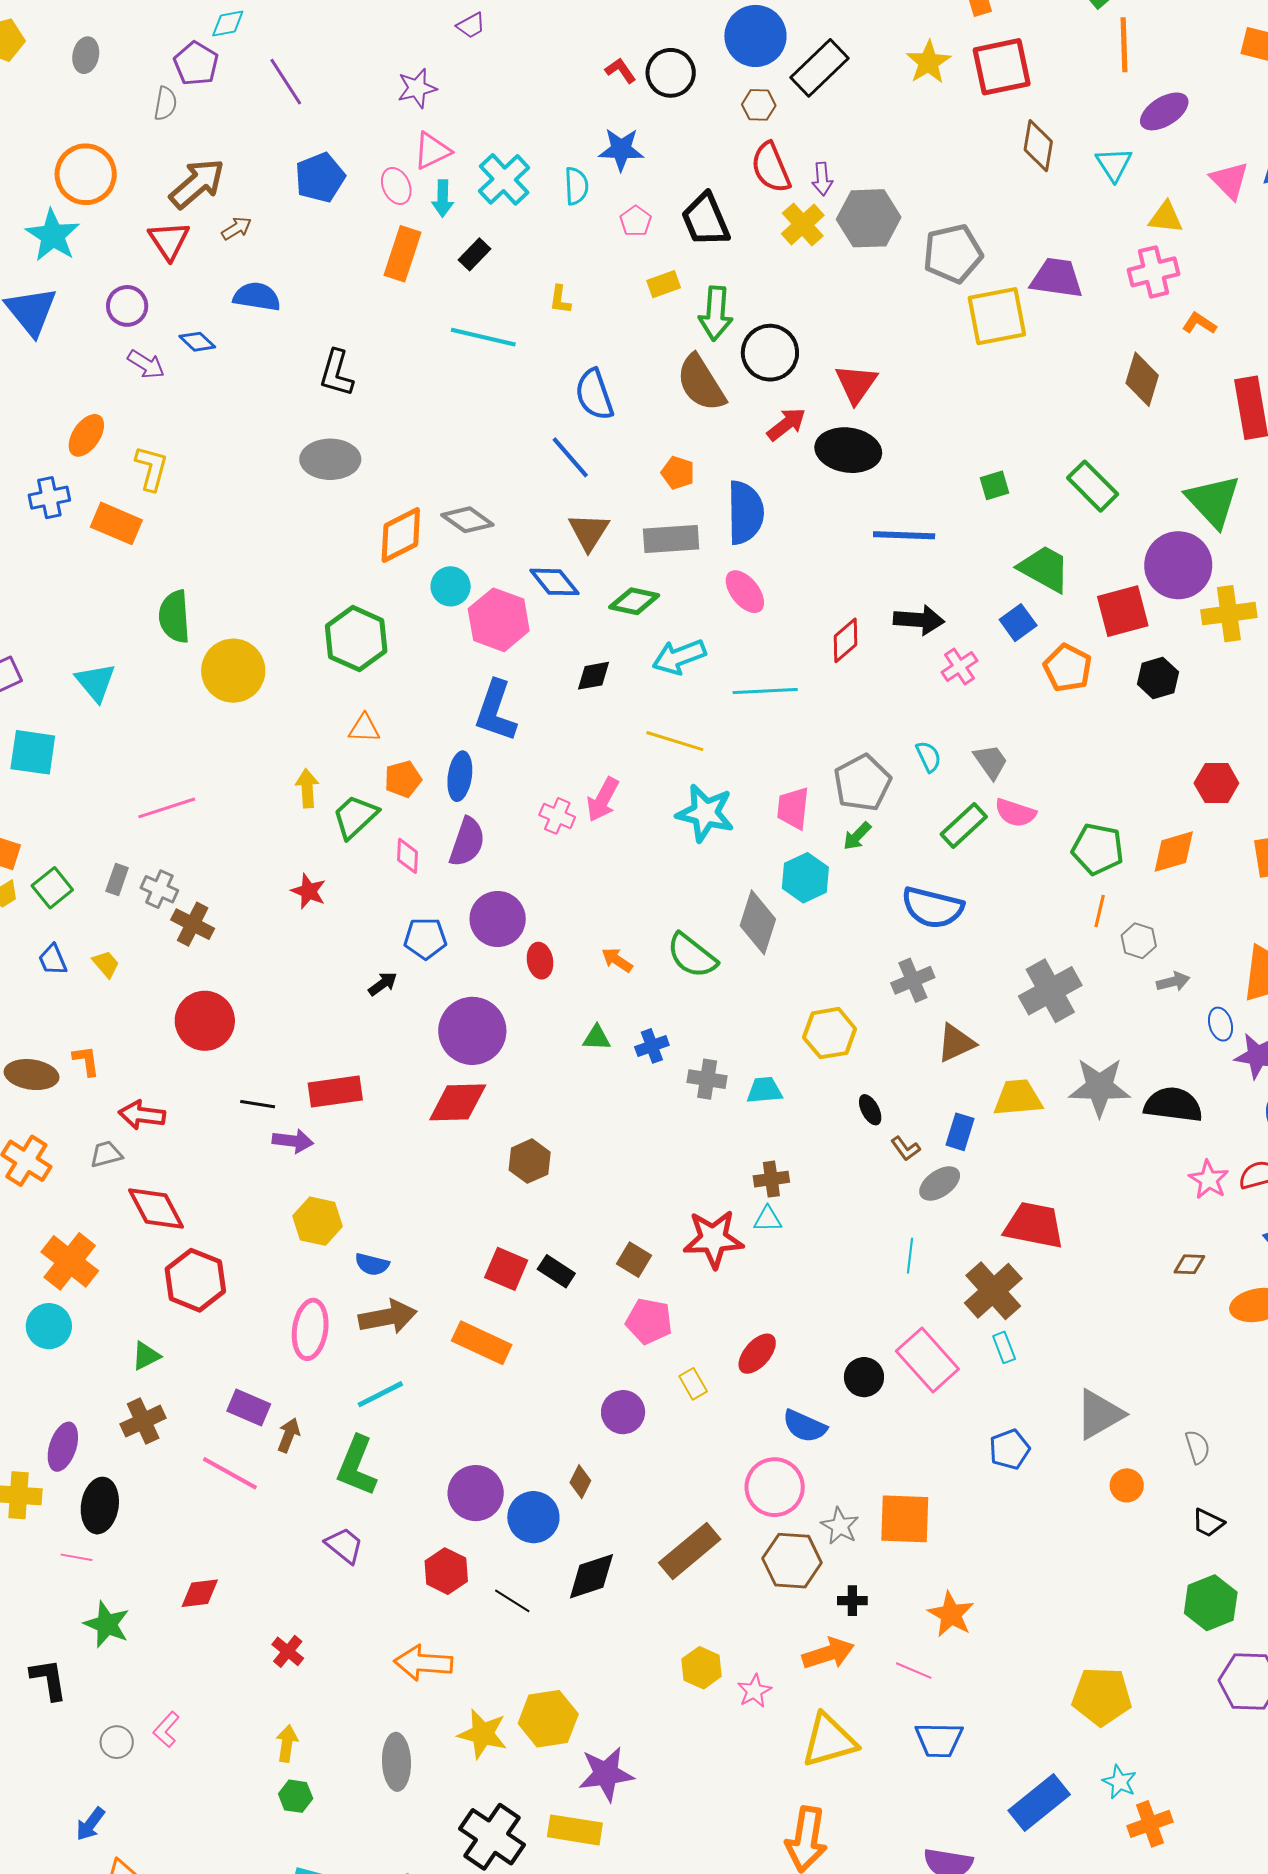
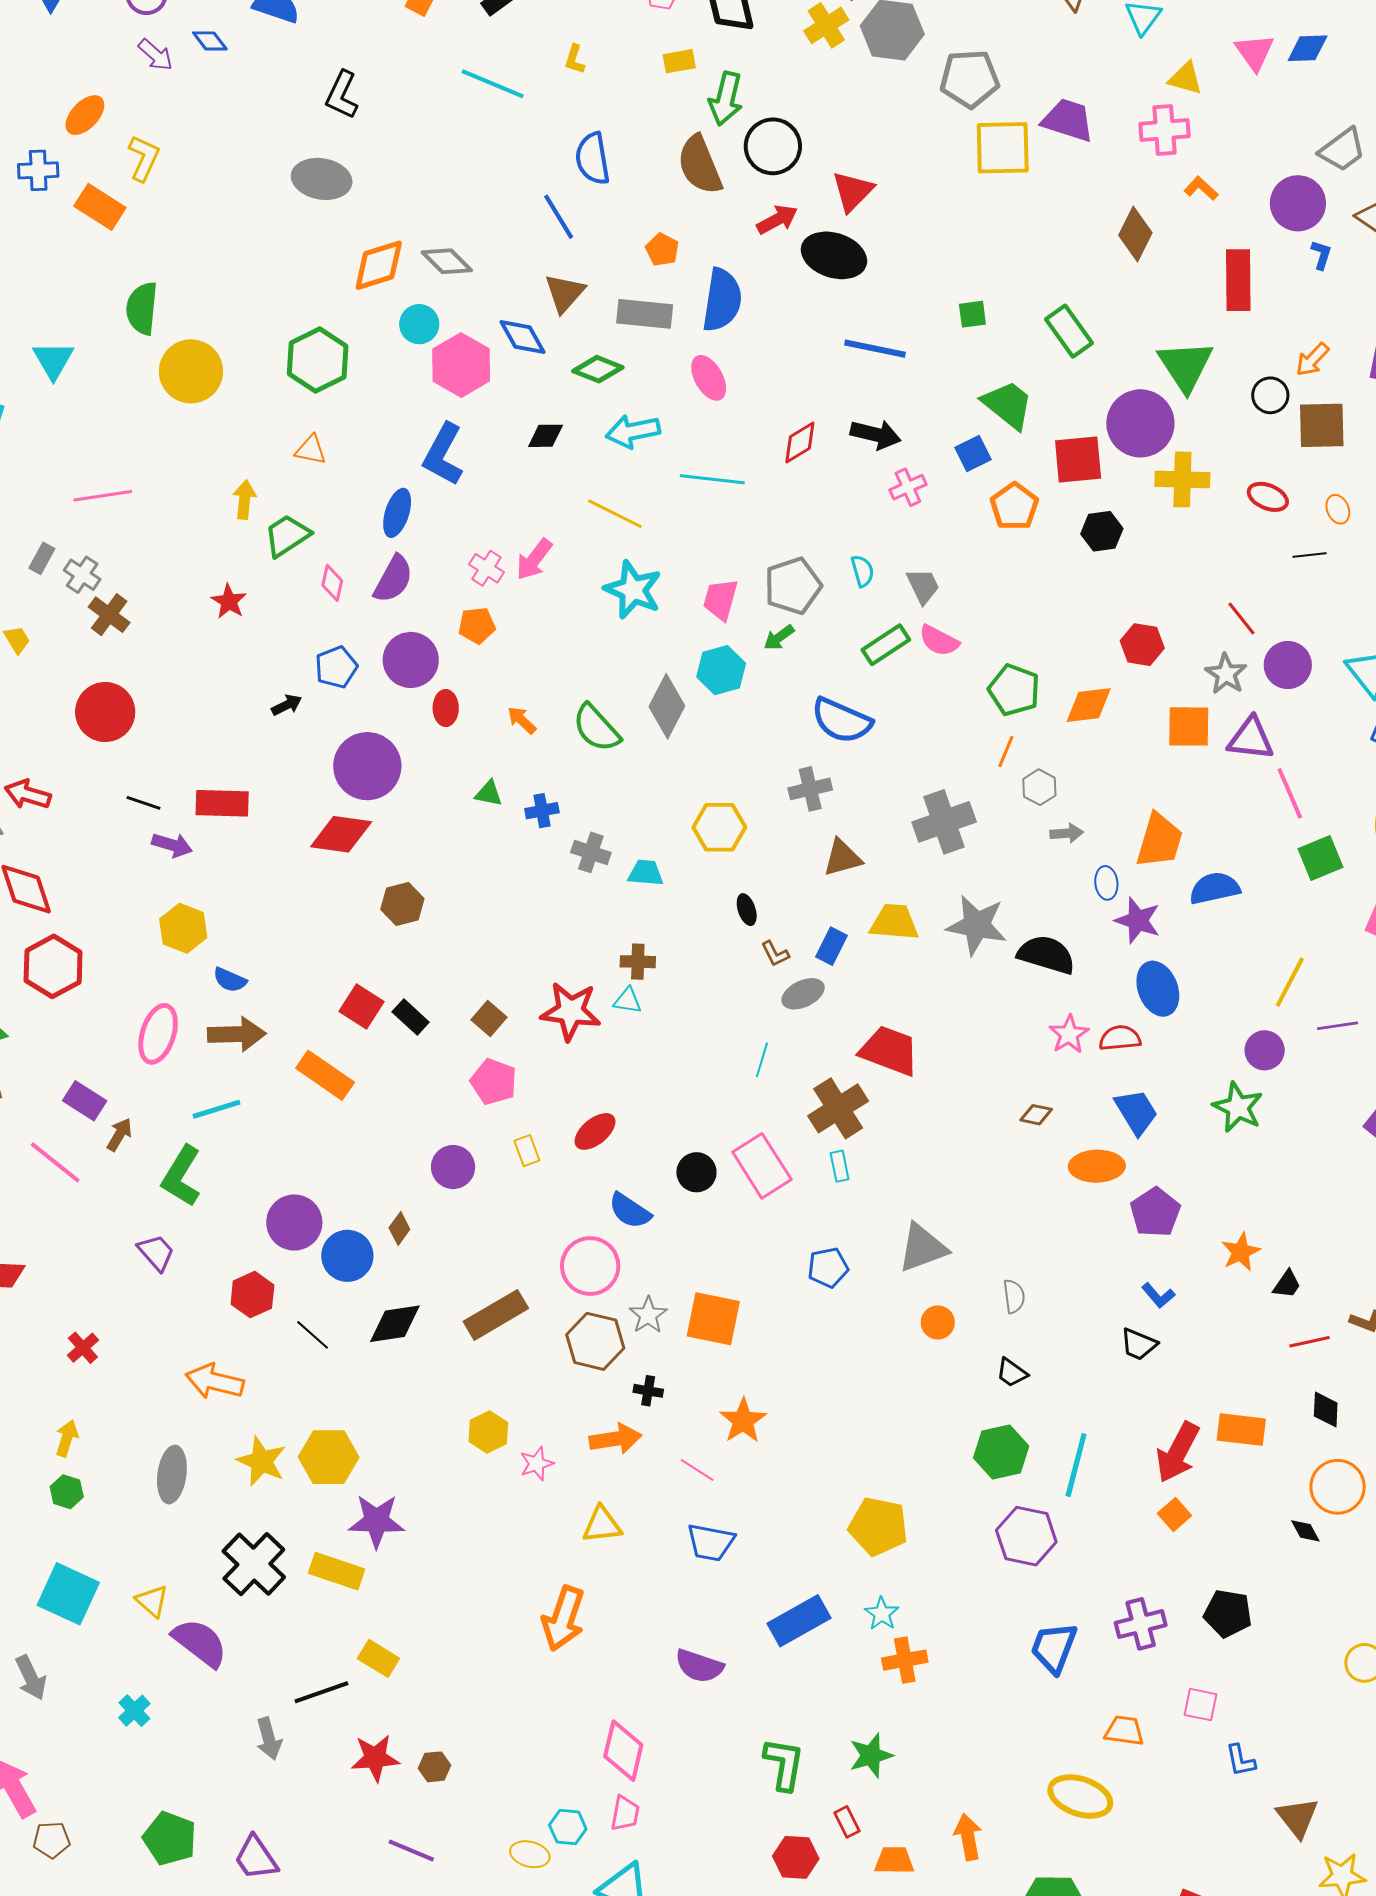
orange pentagon: (403, 779) -> (477, 625), moved
blue pentagon: (425, 938) -> (336, 667), turned -30
yellow triangle: (829, 1740) -> (602, 1525), size x0.7

